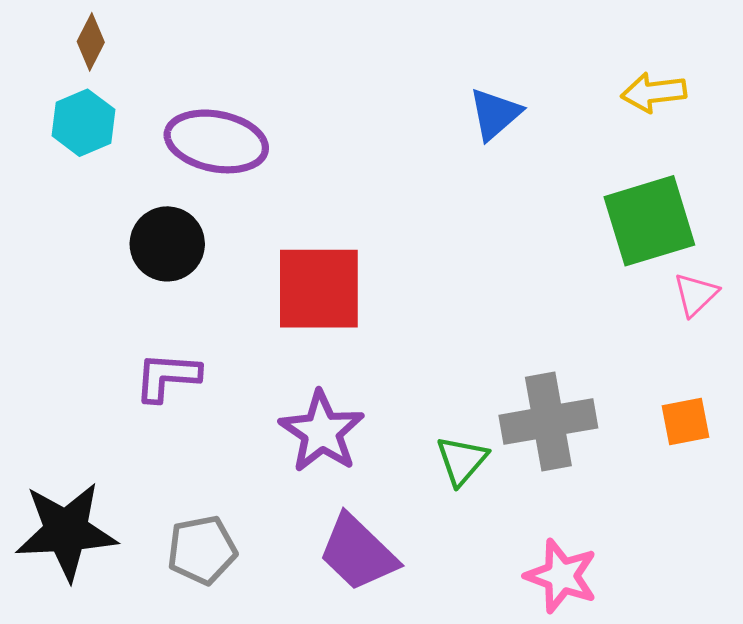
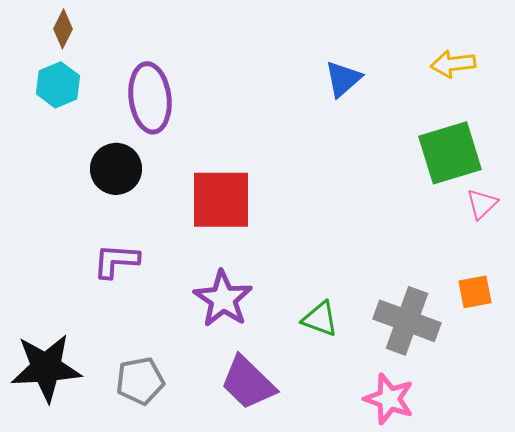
purple ellipse: (216, 141) -> (150, 98), turned 72
gray cross: (548, 422) -> (407, 321), moved, turned 30
green triangle: (462, 460) -> (320, 319), turned -51

